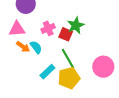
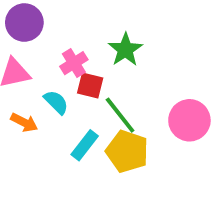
red square: (66, 34) -> (90, 85), moved
orange arrow: (23, 47) -> (24, 123), moved
yellow pentagon: (69, 78) -> (127, 151), turned -30

